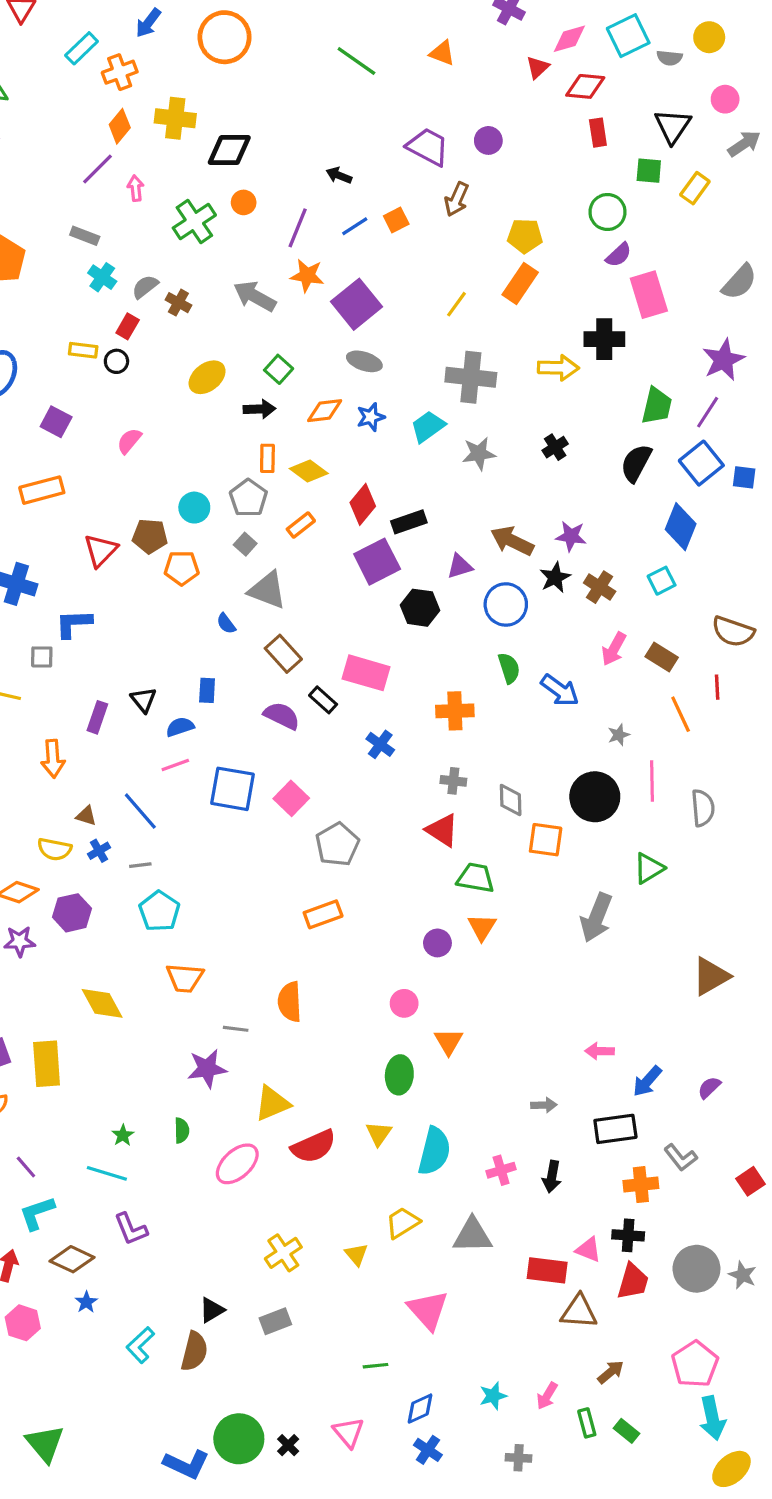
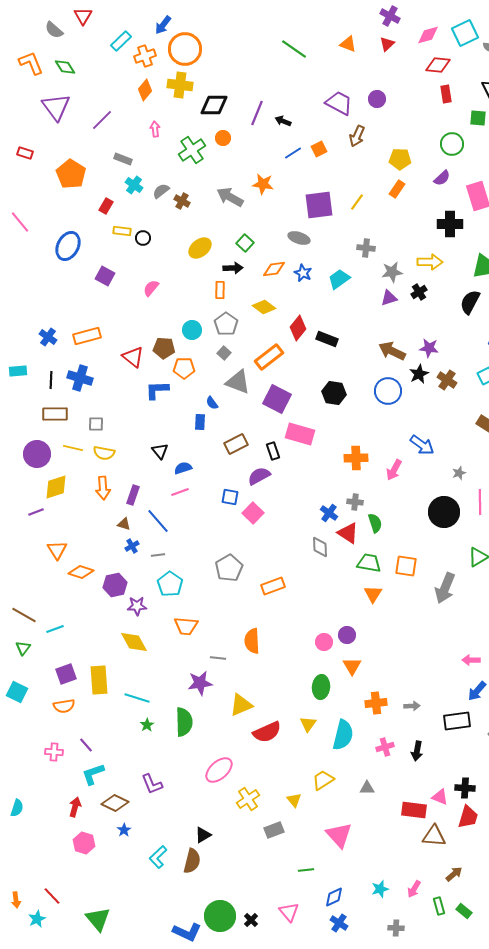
orange circle: (225, 37) -> (185, 49), moved
red triangle: (538, 67) -> (387, 44), moved
purple line: (97, 169) -> (102, 120), moved
purple line: (298, 228) -> (257, 113), moved
purple semicircle: (619, 255) -> (442, 178), moved
orange rectangle: (520, 283) -> (397, 189), size x0.7
purple square: (356, 304) -> (319, 205), moved, turned 32
red rectangle: (128, 326) -> (106, 206), moved
yellow arrow: (558, 368) -> (430, 262), moved
gray cross: (471, 377) -> (366, 248), size x0.6
blue star: (371, 417) -> (303, 273), turned -30
gray star: (479, 454) -> (392, 272), moved
orange rectangle: (267, 458) -> (220, 290), moved
orange rectangle: (42, 490) -> (87, 336), moved
black rectangle: (409, 522) -> (327, 339), turned 40
orange rectangle: (301, 525) -> (269, 357), moved, size x1.6
red triangle: (101, 550) -> (133, 357), turned -35
purple square: (377, 562) -> (277, 399), moved, turned -36
purple triangle: (460, 566) -> (389, 298), moved
blue L-shape: (74, 624) -> (157, 390), moved
pink arrow: (614, 649) -> (394, 470), moved
brown rectangle: (283, 654) -> (236, 444), moved, turned -75
green semicircle: (509, 668) -> (375, 523), moved
blue rectangle: (207, 690) -> (200, 422), moved
black rectangle: (323, 700) -> (273, 451), turned 30
purple semicircle: (282, 716) -> (259, 476), moved, turned -55
purple rectangle: (97, 717) -> (133, 495), moved
blue cross: (380, 744) -> (329, 513), moved
blue square: (232, 789) -> (230, 497), moved, size x0.6
gray diamond: (511, 800) -> (320, 547), moved
orange square: (546, 840) -> (406, 566), moved
gray pentagon: (337, 844) -> (229, 568), moved
yellow semicircle: (54, 849) -> (104, 453), moved
purple star: (20, 941) -> (137, 606), moved
purple circle: (437, 943) -> (347, 635), moved
pink arrow: (600, 1051) -> (471, 660), moved
green semicircle: (182, 1130) -> (184, 722), size x1.8
pink ellipse: (237, 1164) -> (219, 770), moved
cyan line: (107, 1173) -> (137, 698), moved
orange cross: (641, 1185) -> (376, 703), moved
gray triangle: (472, 1235) -> (367, 788), size x0.6
gray rectangle: (275, 1321) -> (274, 830), moved

